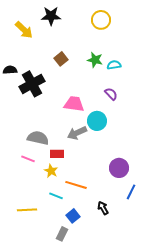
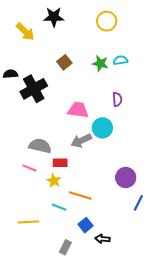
cyan semicircle: (114, 65) -> (120, 60), moved
purple semicircle: (111, 94) -> (117, 99), turned 40
black arrow: (103, 208) -> (102, 239), moved, turned -56
blue square: (73, 216) -> (86, 225), moved

